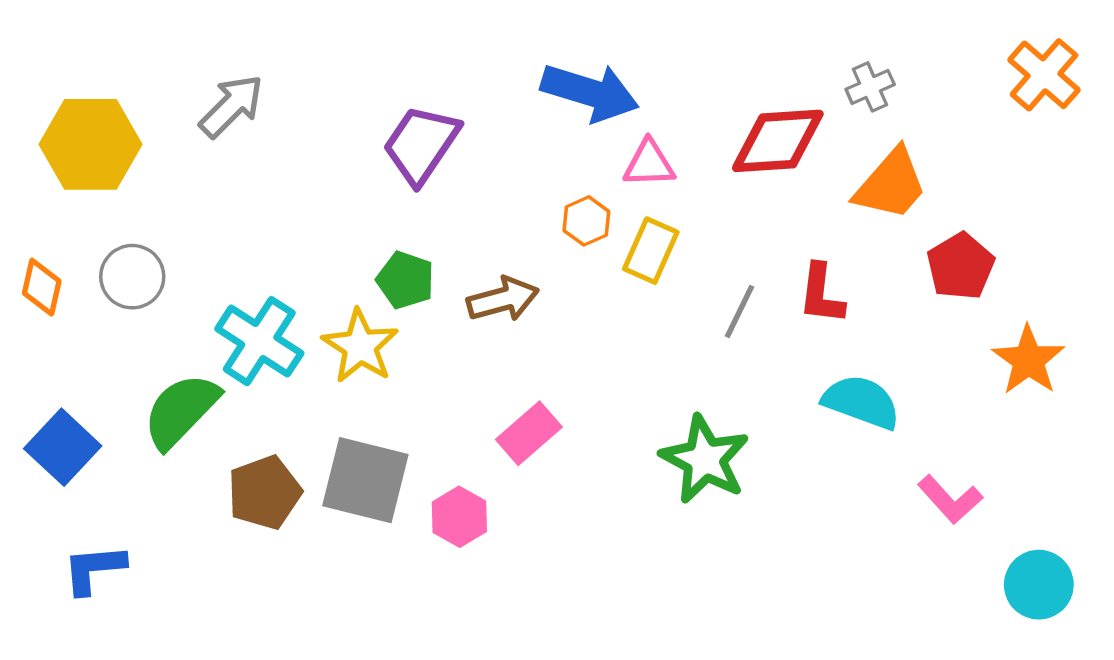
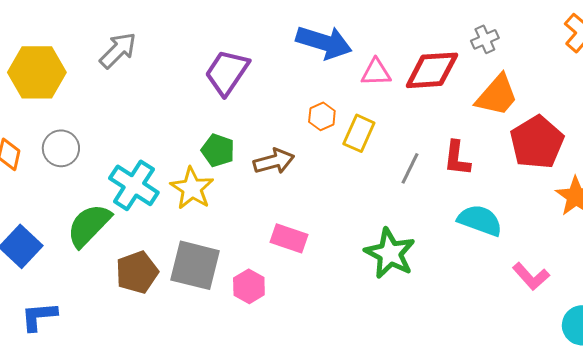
pink triangle: (649, 164) -> (376, 72), moved
red pentagon: (960, 266) -> (537, 142), size x1.4
pink rectangle: (529, 433) -> (289, 238), turned 60

